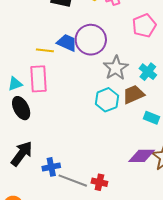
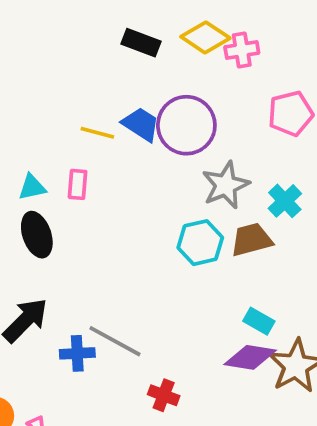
pink rectangle: (39, 79) -> (78, 184), size x0.6
cyan rectangle: (151, 118) -> (259, 321), moved
gray line: (73, 181) -> (115, 341), moved

